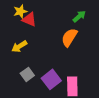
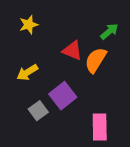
red triangle: (29, 19) -> (72, 51), moved
purple square: (51, 79) -> (63, 96), moved

